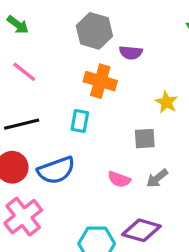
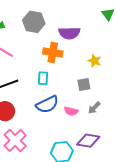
gray hexagon: (94, 31) -> (34, 22), moved
purple semicircle: (131, 53) -> (69, 33), size x1.5
blue semicircle: (56, 170) -> (47, 104), moved

